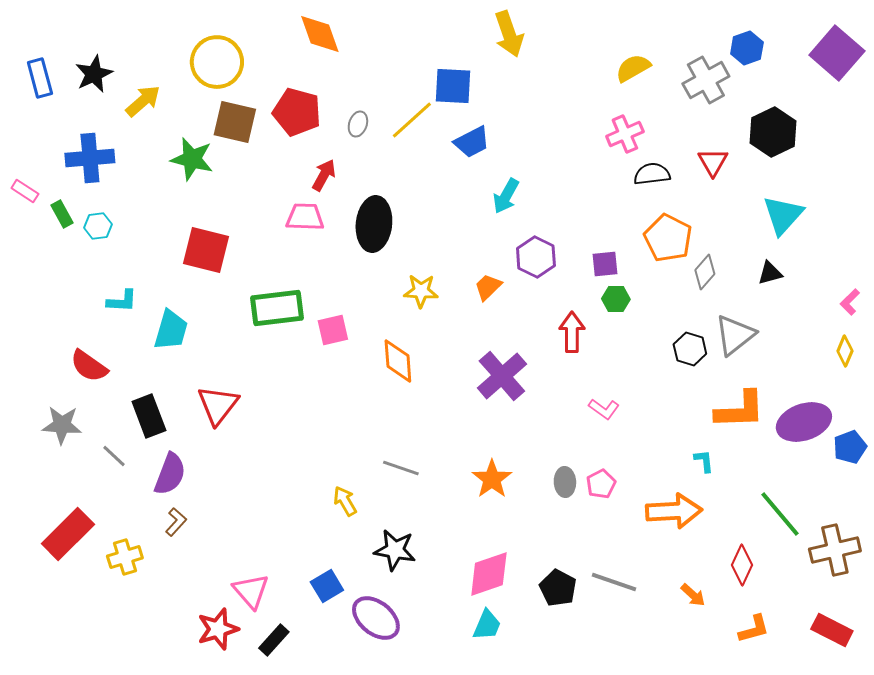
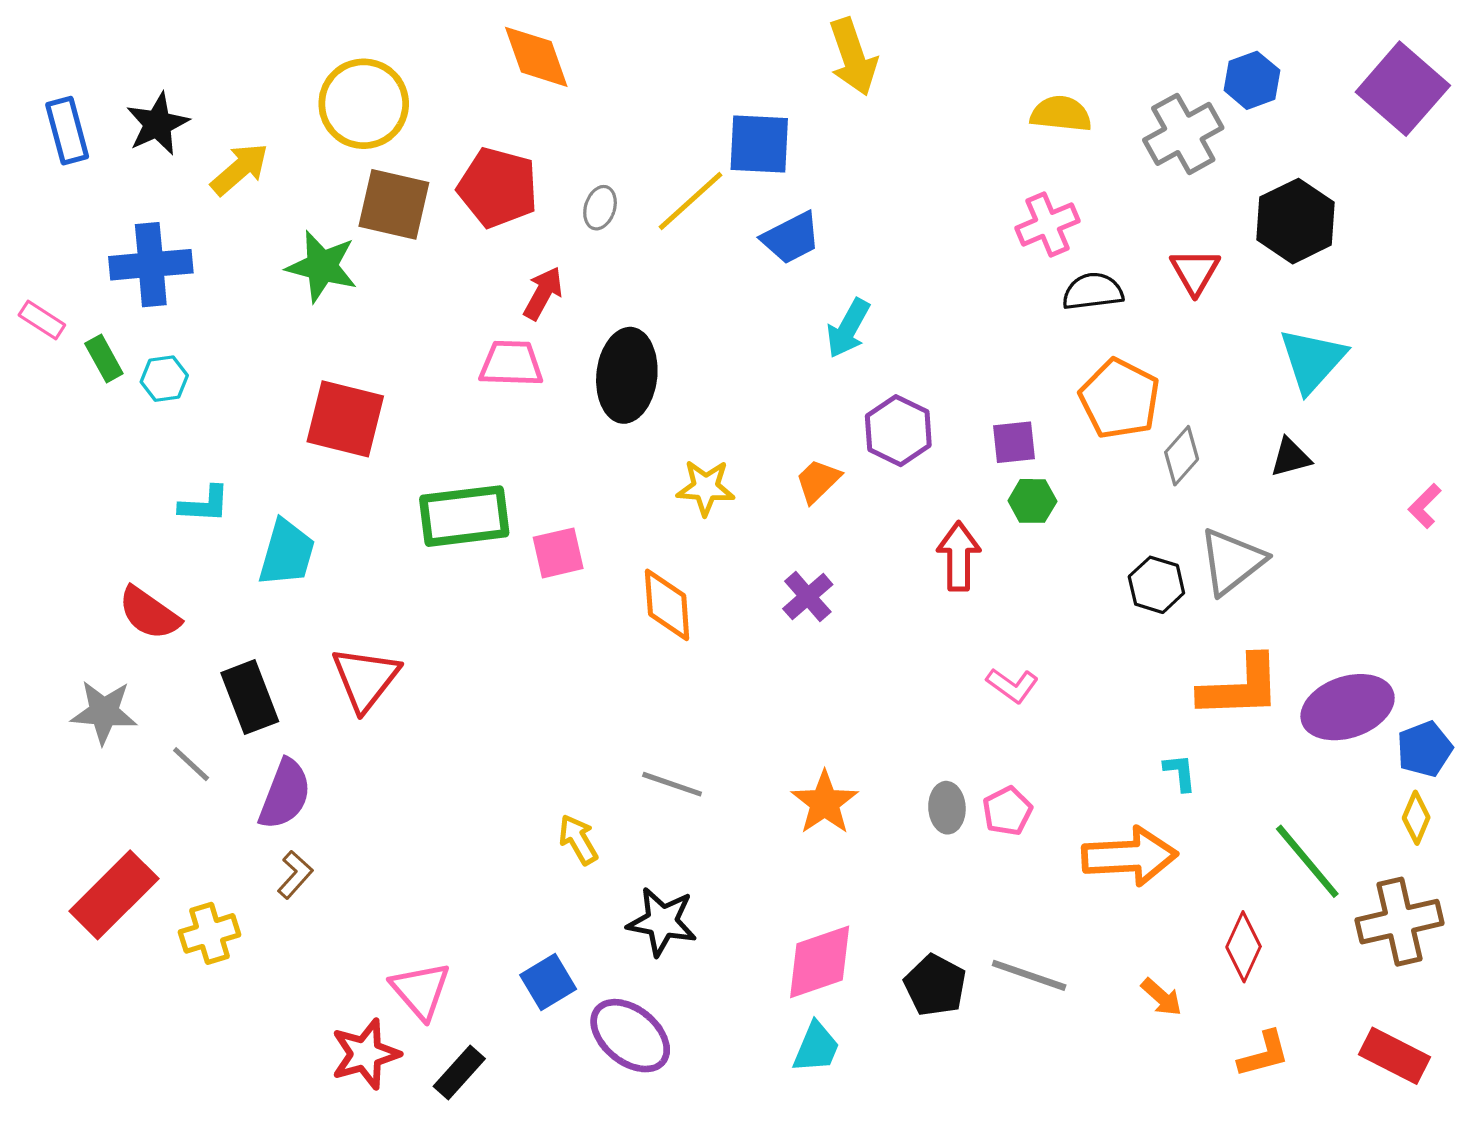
yellow semicircle: (633, 68) -> (1061, 114), turned 36
yellow diamond: (845, 351) -> (1416, 818), moved
purple cross: (502, 376) -> (808, 597), moved, size x0.6

